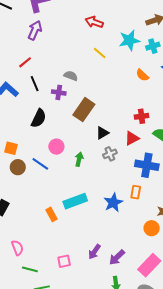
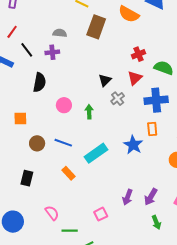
orange semicircle: (142, 75) -> (129, 14), size x1.5
brown rectangle: (84, 110) -> (96, 27), moved
blue line: (40, 164) -> (63, 143), moved
brown circle: (18, 167) -> (37, 143), moved
orange rectangle: (51, 214) -> (69, 173), moved

